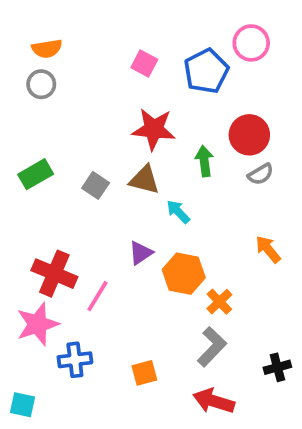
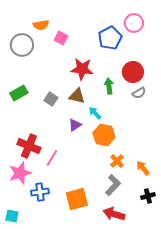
orange semicircle: (47, 49) -> (41, 25), moved
pink square: (144, 64) -> (61, 38), moved
gray circle: (41, 84) -> (22, 45), size x1.5
orange arrow: (268, 249) -> (143, 168), moved
purple triangle: (141, 253) -> (75, 125), moved
orange hexagon: (184, 274) -> (104, 135), moved
orange square: (144, 373) -> (77, 199), size x1.6

